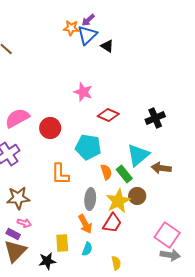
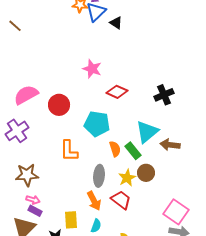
yellow star: (118, 201) -> (127, 178), size x0.7
red trapezoid: (112, 223) -> (121, 200), turned -85
purple rectangle: (13, 234) -> (35, 211), moved

